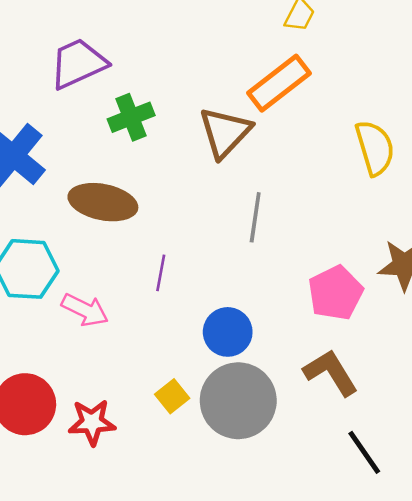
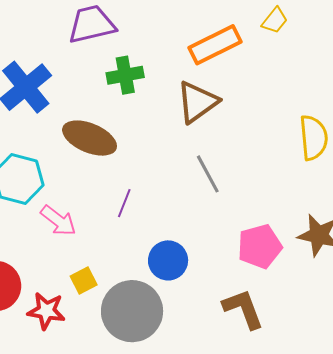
orange rectangle: (279, 83) -> (215, 45), moved
gray line: (255, 217) -> (208, 174), turned -48
yellow square: (172, 396) -> (84, 280), moved
gray circle: (238, 401) -> (132, 311), moved

